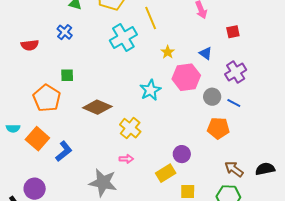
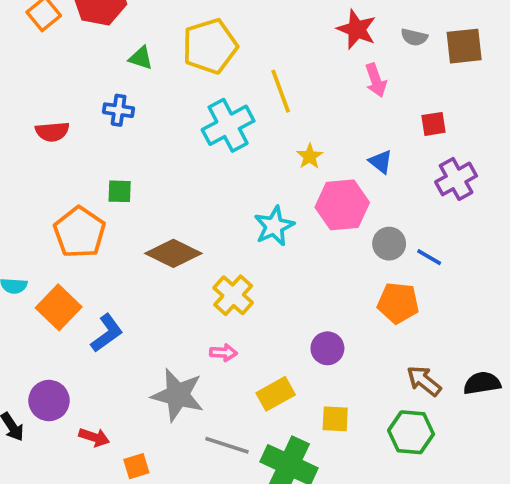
blue cross: (65, 32) -> (119, 110), turned -35
purple cross: (236, 72) -> (456, 179), moved
yellow rectangle: (166, 173) -> (276, 394), moved

